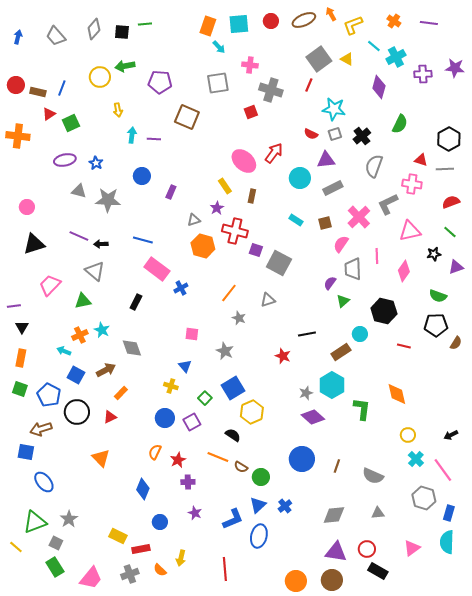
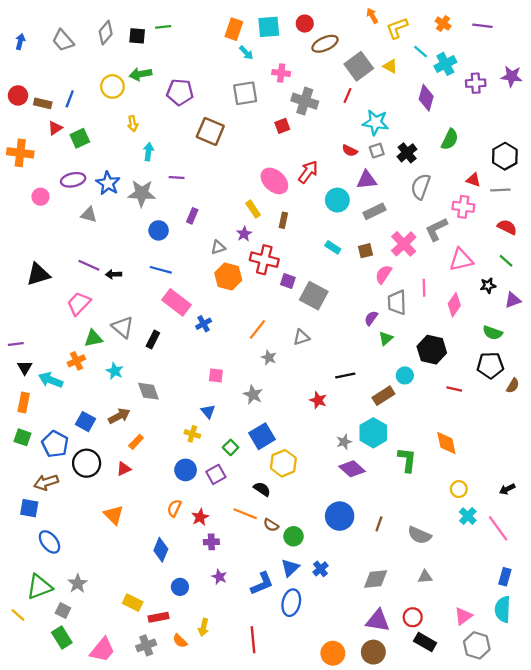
brown ellipse: (304, 20) -> (325, 44), moved
purple line: (154, 139) -> (177, 178), moved
blue star: (96, 163) -> (108, 183), size x1.5
blue circle: (142, 176) -> (159, 230), moved
gray star: (108, 200) -> (142, 193), moved
red semicircle: (451, 202) -> (507, 227), turned 48
pink circle: (27, 207) -> (40, 197), moved
gray triangle: (95, 271) -> (123, 327), moved
pink trapezoid: (50, 285) -> (79, 304), moved
orange cross: (80, 335) -> (76, 361), moved
cyan arrow: (64, 351) -> (51, 380), moved, size x1.5
gray hexagon: (424, 498) -> (477, 645), moved

